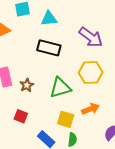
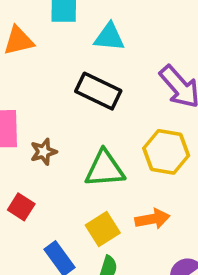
yellow square: (66, 119) -> (103, 229), turned 30

